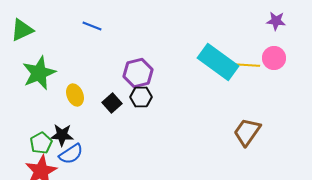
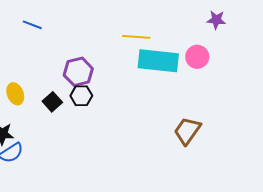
pink circle: (274, 58) -> (197, 57), moved
cyan rectangle: (218, 62) -> (158, 61), turned -30
yellow line: (246, 65) -> (136, 37), moved

